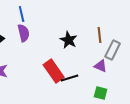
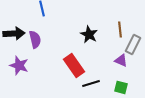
purple semicircle: (24, 33) -> (35, 39), moved
black line: (70, 78) -> (91, 83), moved

